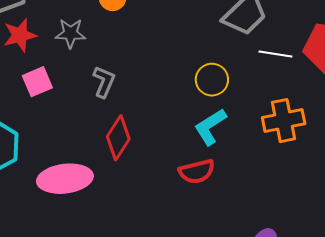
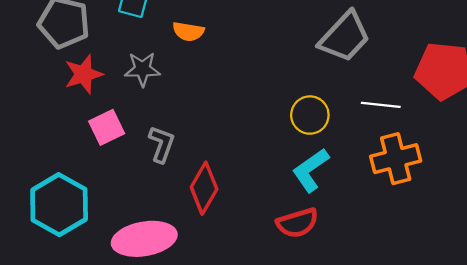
white line: (275, 54) -> (381, 105), moved
gray L-shape: (104, 82) -> (162, 144), moved

